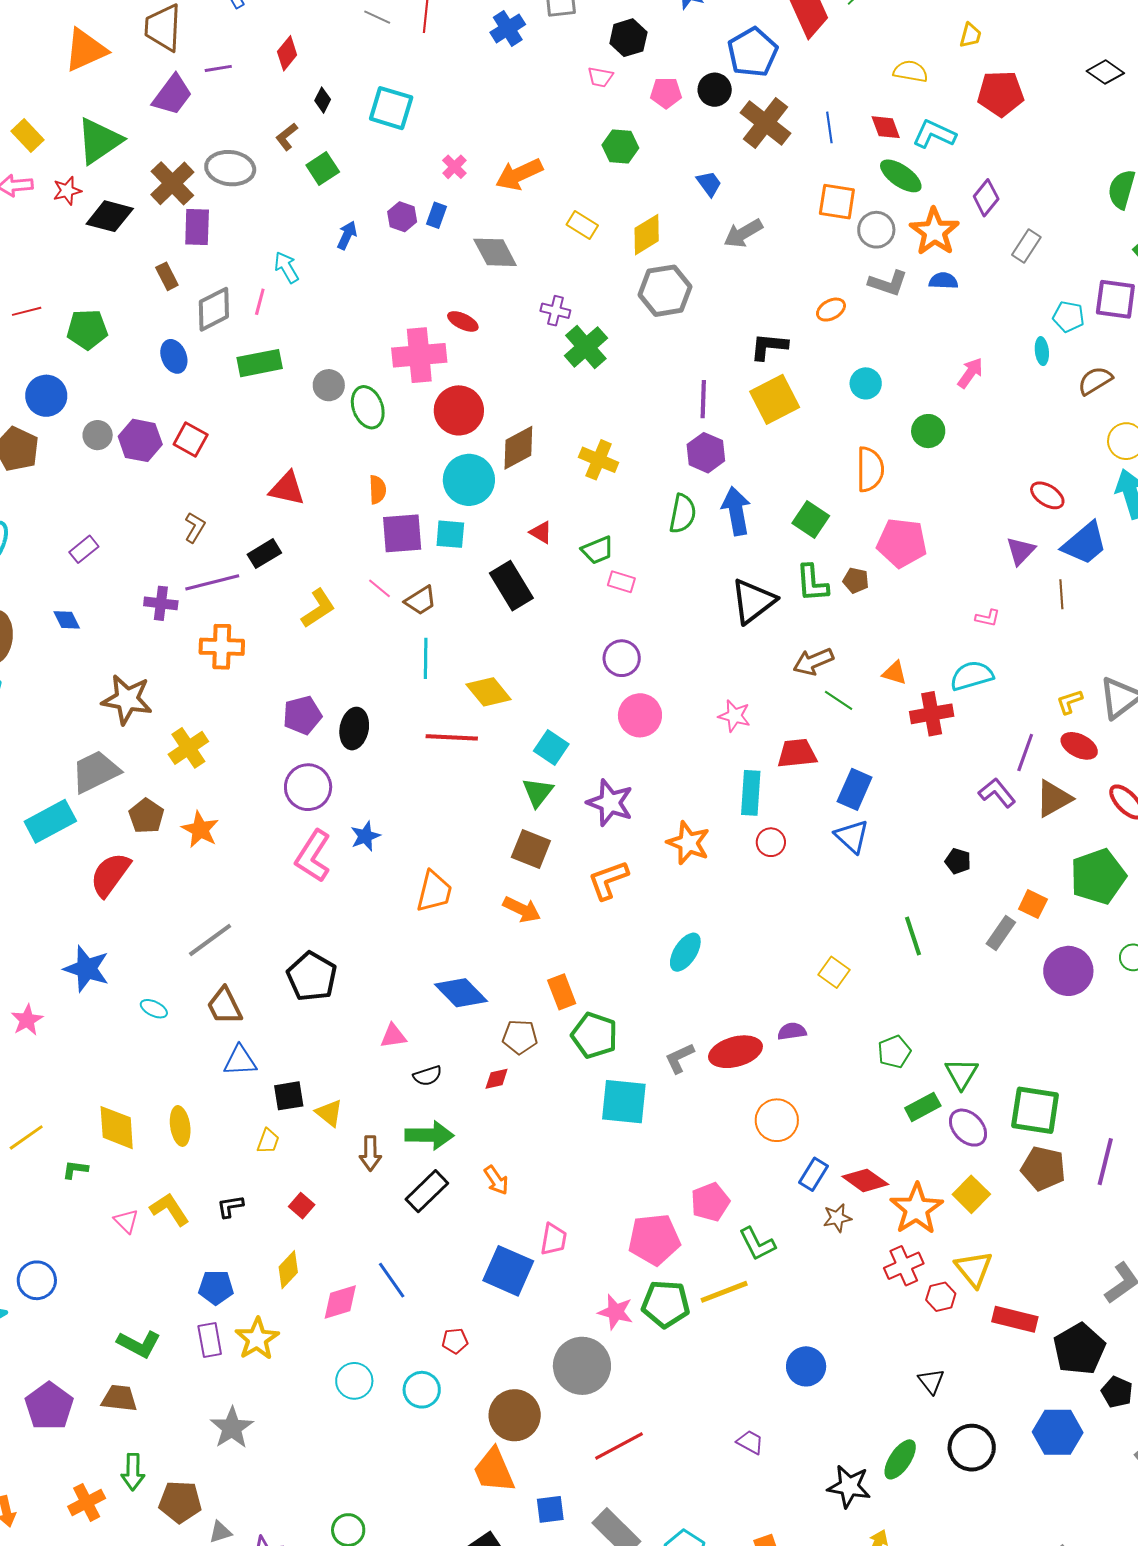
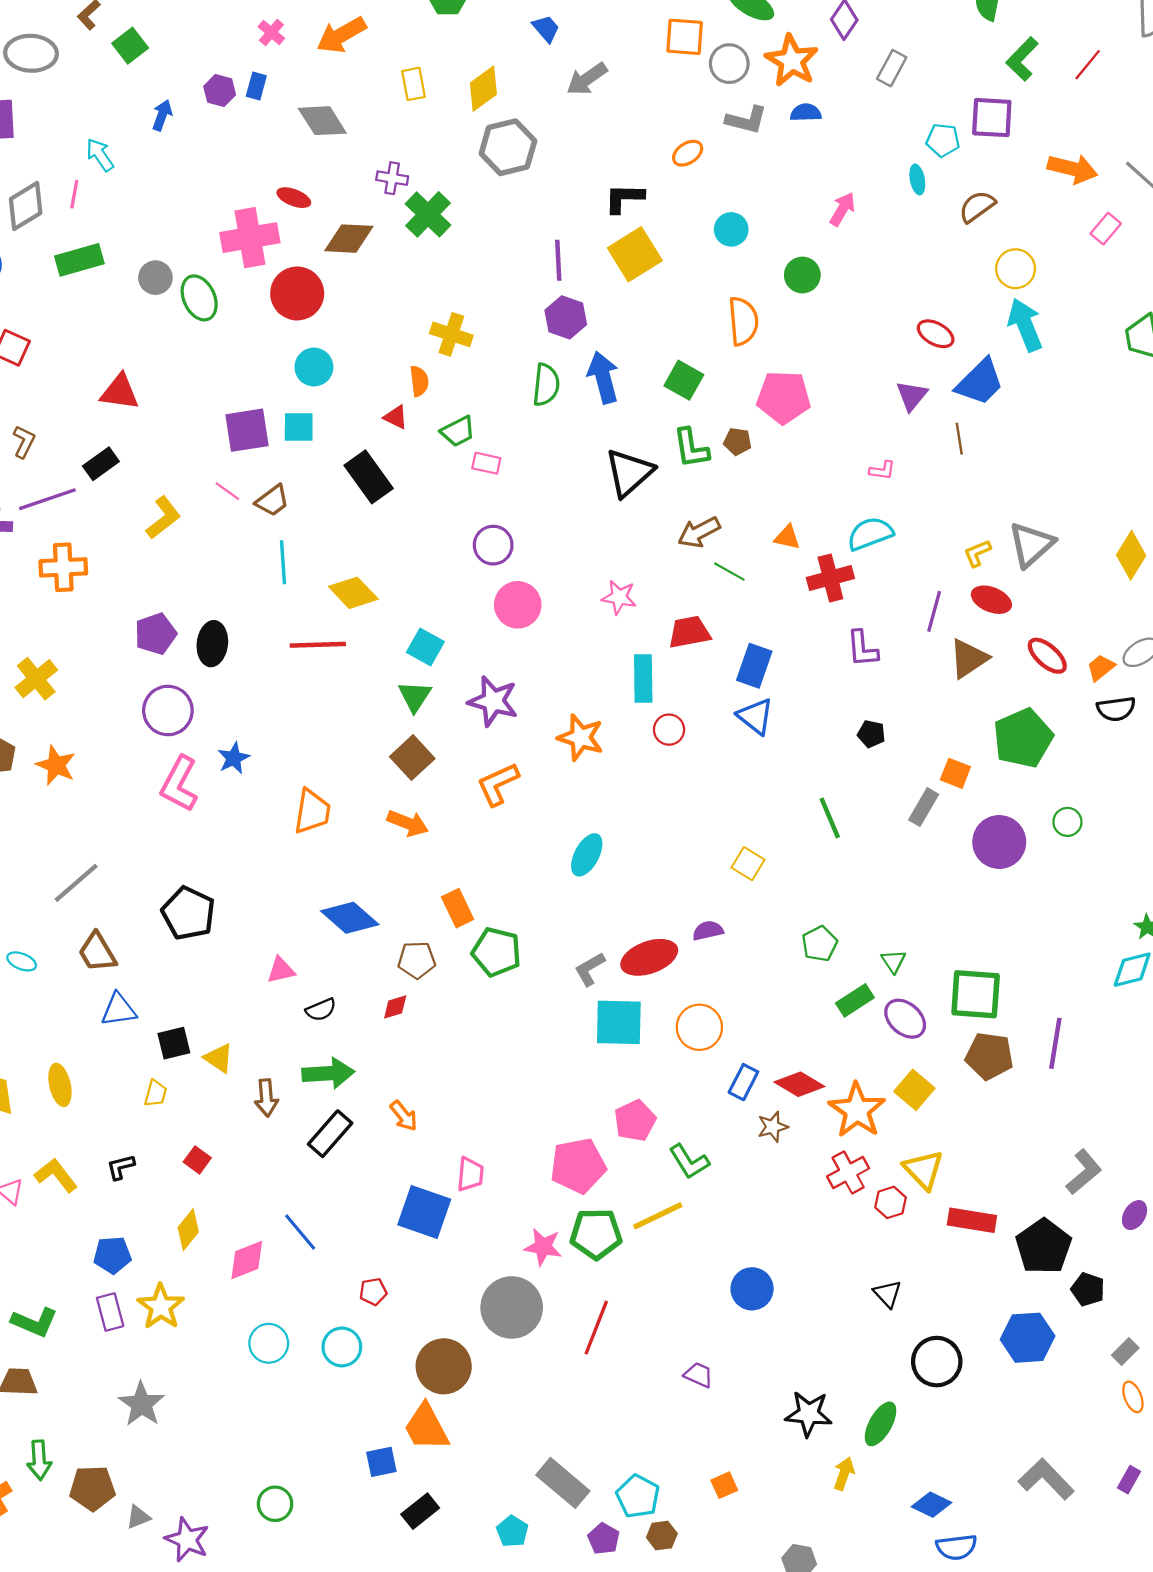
yellow rectangle: (582, 225) -> (413, 84), turned 52
brown diamond: (518, 448) -> (349, 239), moved, turned 36
cyan circle: (469, 480) -> (314, 367), size x0.7
orange semicircle: (377, 490) -> (419, 381), moved
purple L-shape: (997, 793) -> (862, 649), moved, turned -141
brown square: (531, 849) -> (412, 758), turned 30
green triangle: (961, 1074) -> (893, 961), size x0.7
cyan square: (624, 1102) -> (619, 1022), moved
red line: (619, 1446) -> (596, 1328), moved, turned -36
green ellipse: (900, 1459) -> (880, 1424), moved
blue square: (550, 1509) -> (381, 1462), moved

